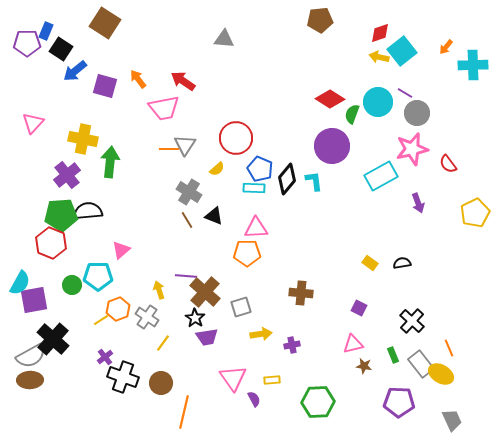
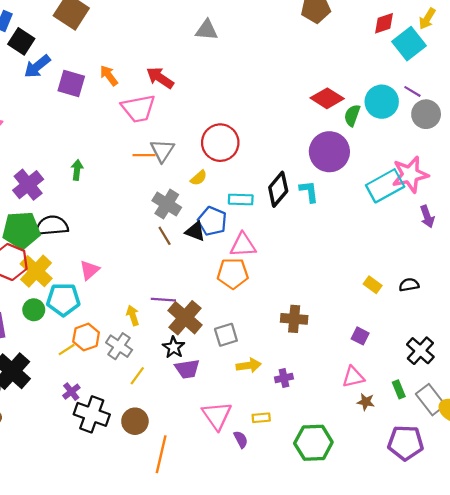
yellow arrow: (379, 57) -> (427, 19), moved, turned -72
yellow cross: (83, 139) -> (36, 271), moved, turned 32
pink star: (412, 149) -> (410, 174), moved
green arrow: (110, 162) -> (77, 170), size x0.6
blue pentagon: (260, 169) -> (212, 221), moved

